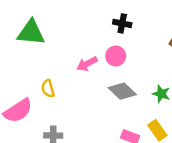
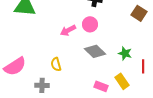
yellow semicircle: (48, 89) -> (56, 64), moved

